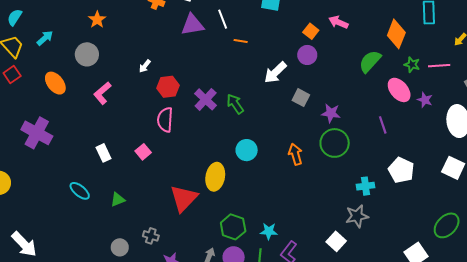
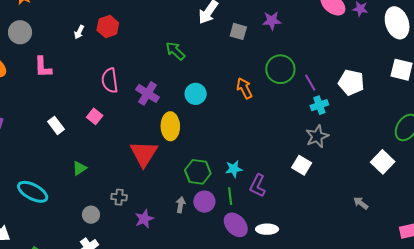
red hexagon: (168, 87) -> (108, 26), moved
pink L-shape: (102, 93) -> (43, 67), turned -40
purple cross: (206, 99) -> (148, 93), moved
purple star: (331, 113) -> (272, 21), moved
purple line: (383, 125) -> (310, 83), moved
cyan ellipse: (80, 191) -> (33, 192), moved, size x1.4

